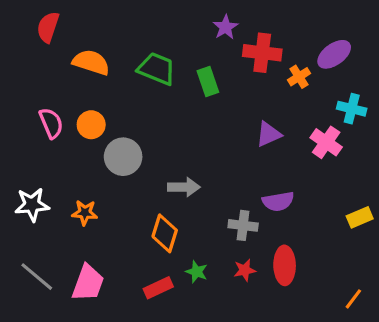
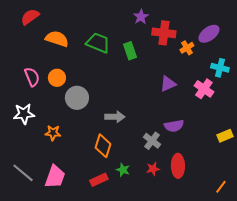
red semicircle: (48, 27) -> (30, 17), turned 36
white star: (32, 205) -> (24, 114), moved
gray cross: (243, 225) -> (152, 141), turned 30

